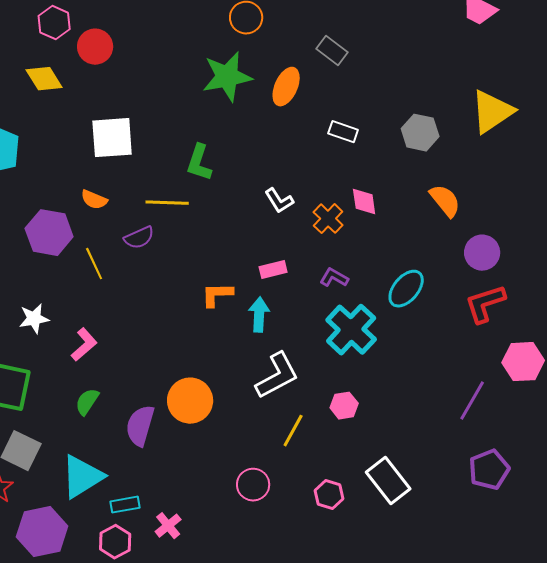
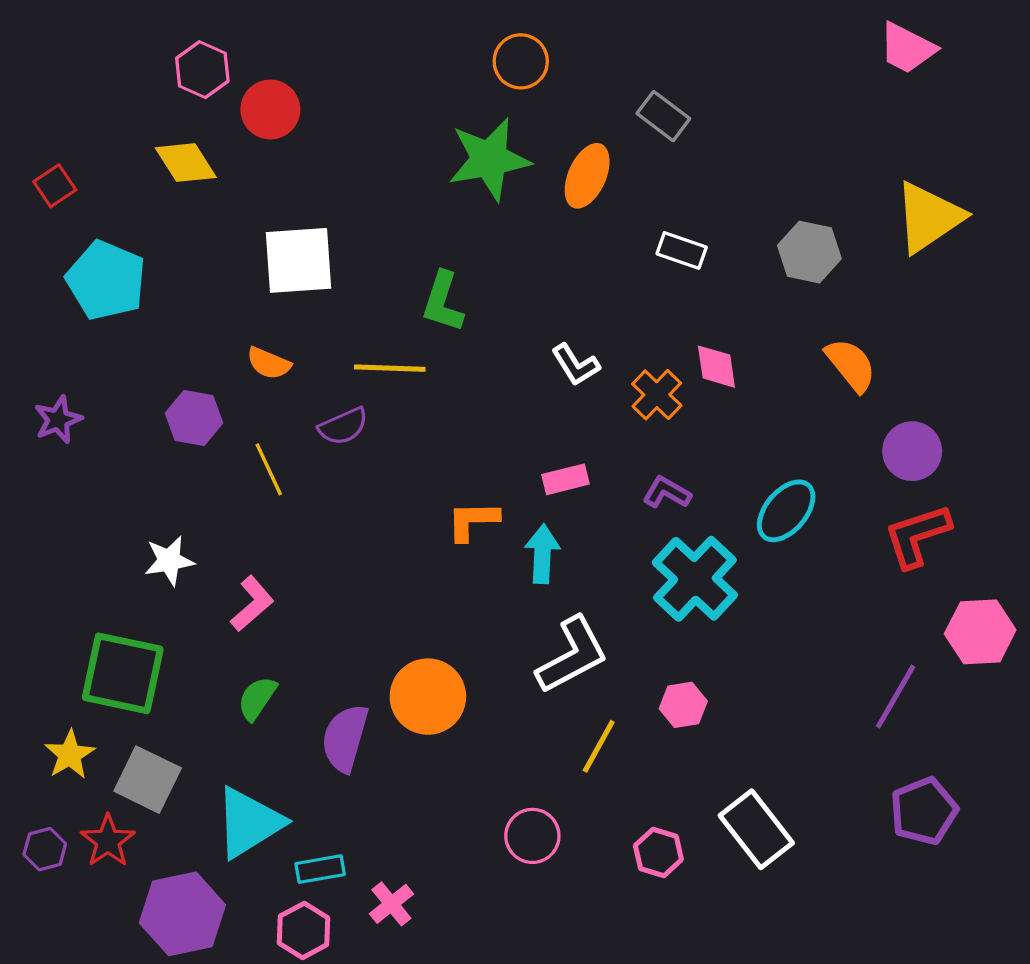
purple hexagon: (49, 233) -> (194, 418), size x0.7

